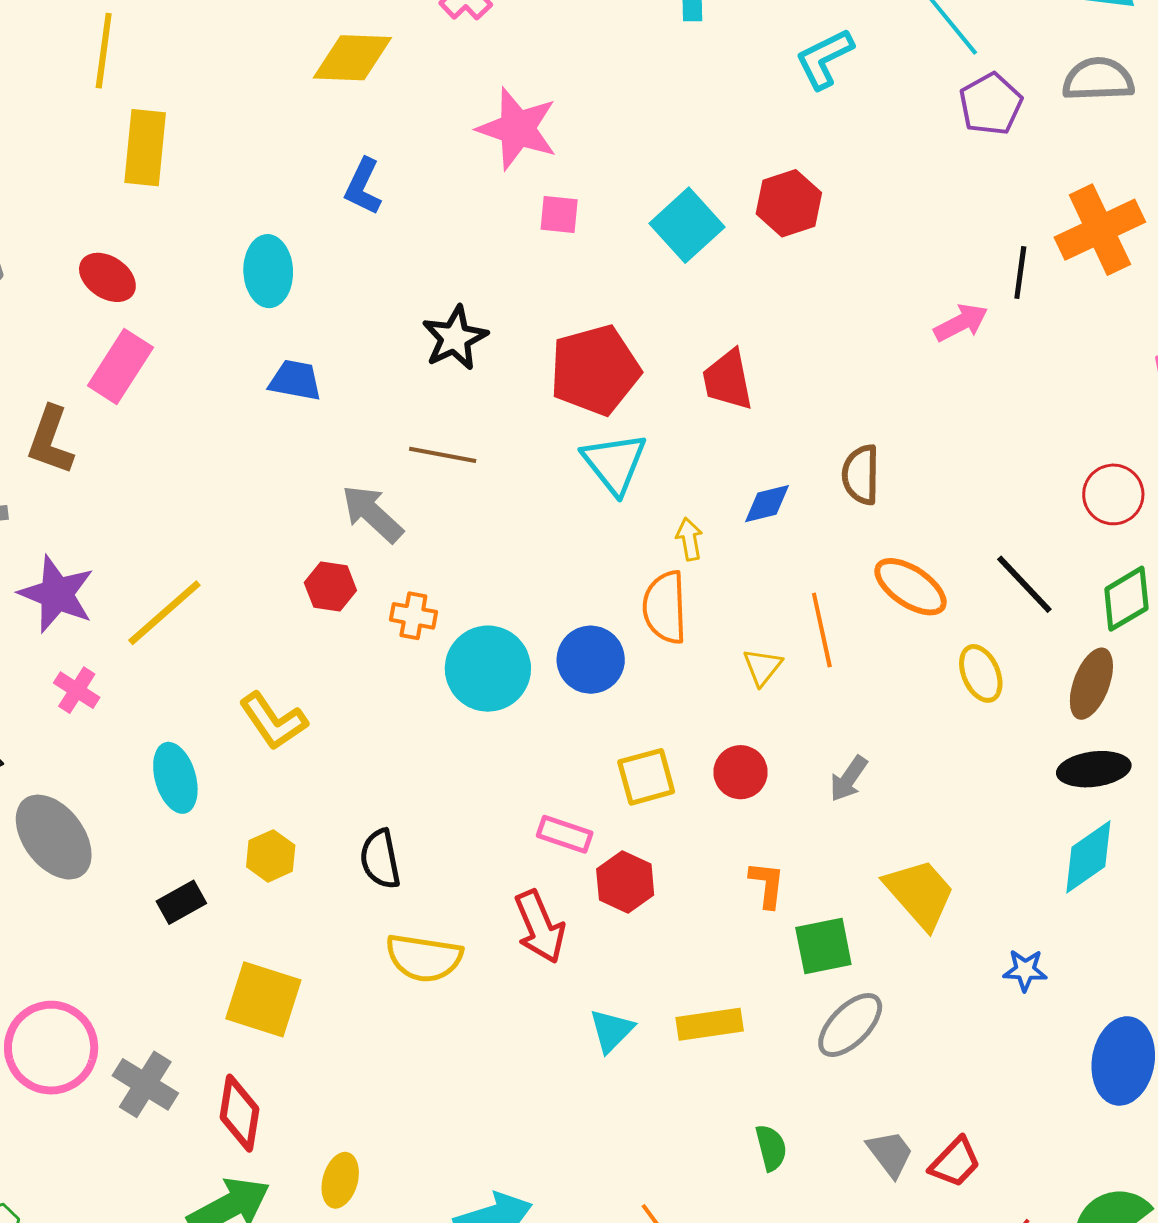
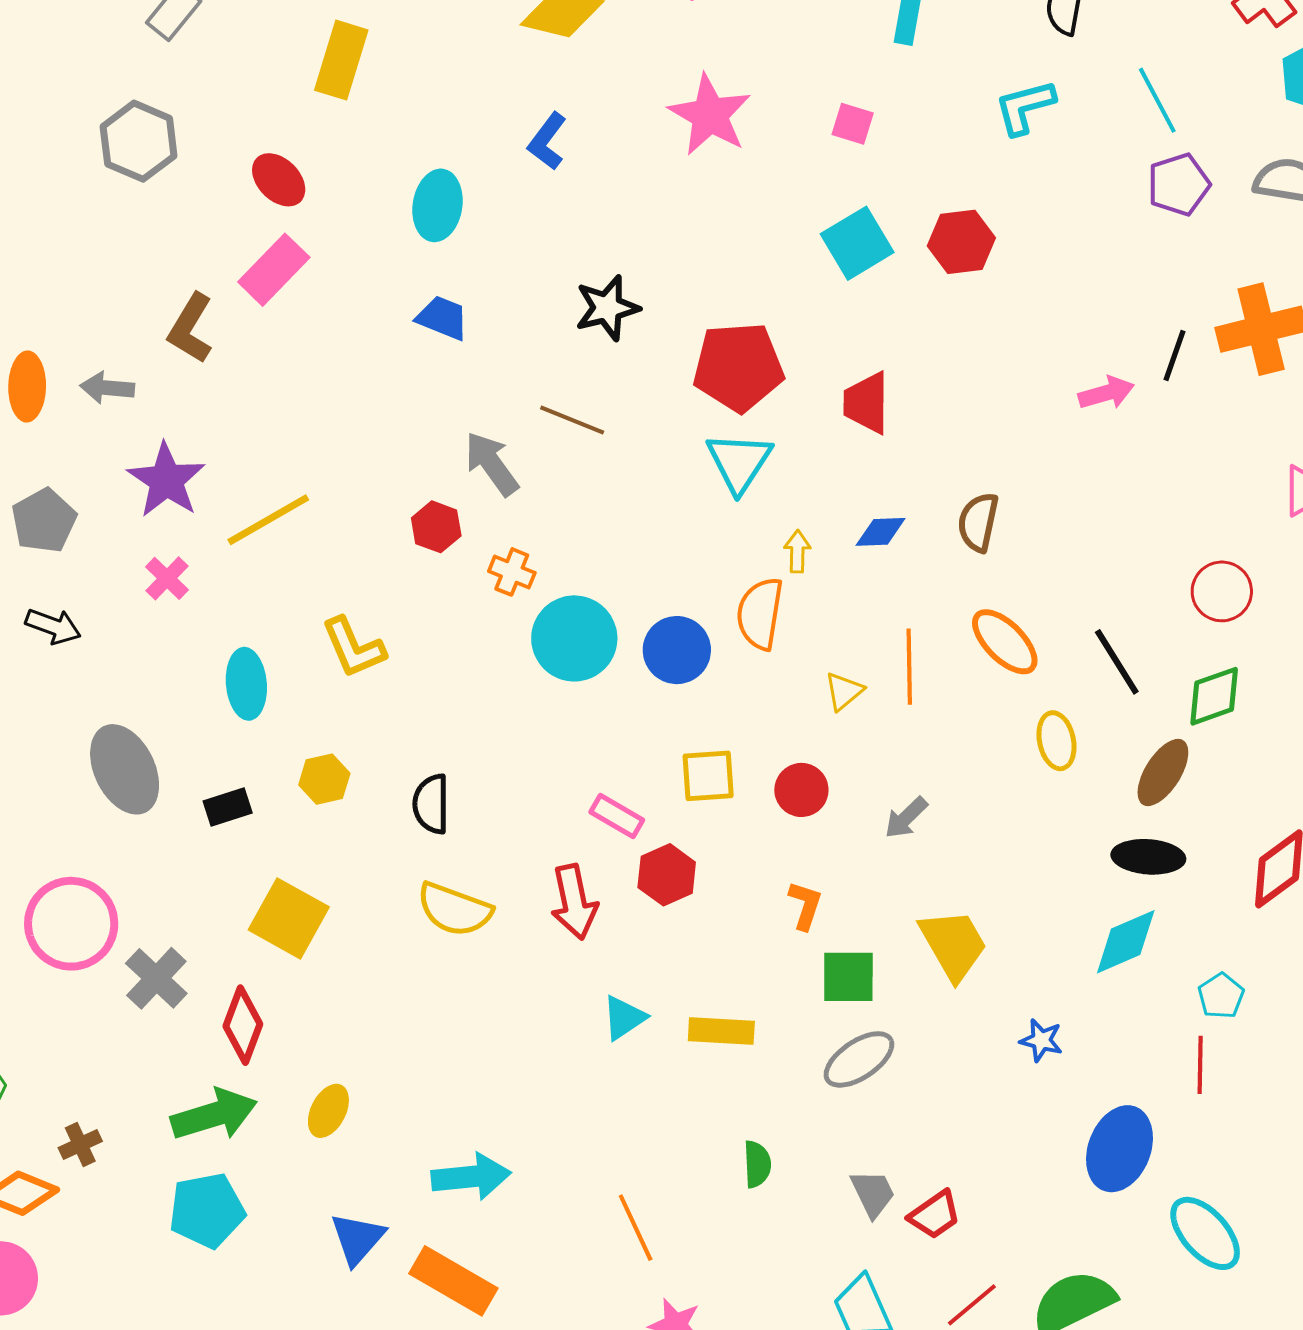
pink square: (559, 215) -> (853, 124), moved
gray ellipse: (54, 837) -> (125, 769), moved

